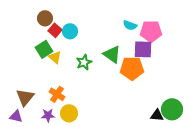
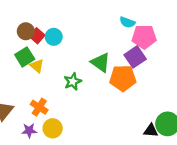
brown circle: (45, 18) -> (26, 31), moved
cyan semicircle: (130, 25) -> (127, 22), moved
purple square: (143, 49) -> (135, 57), turned -36
green star: (84, 62) -> (73, 81), moved

